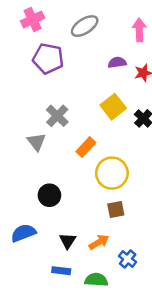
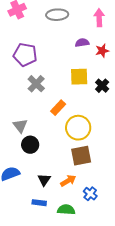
gray ellipse: (85, 26) -> (57, 15), turned 30
purple pentagon: (48, 59) -> (25, 55), moved
yellow square: (113, 107) -> (79, 77), turned 36
gray triangle: (36, 142) -> (20, 126), moved
brown square: (116, 210) -> (81, 156), size x1.5

